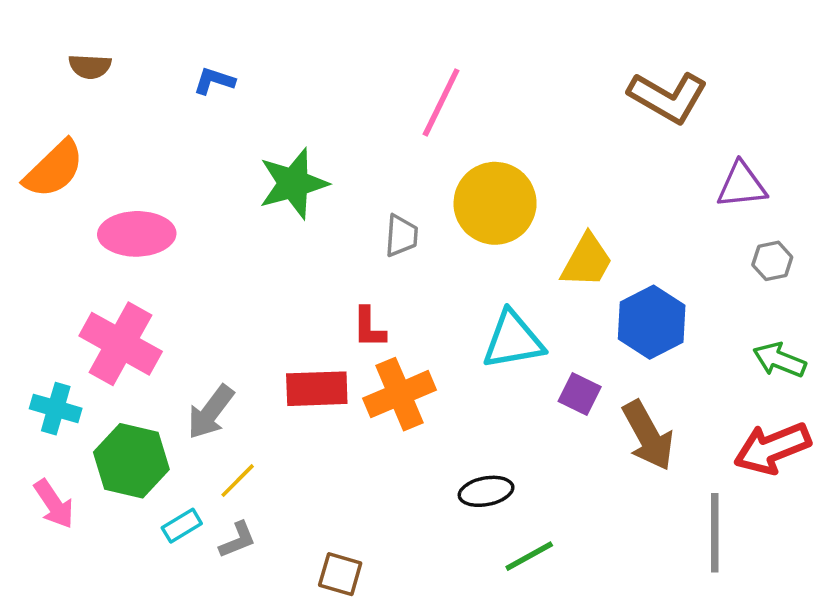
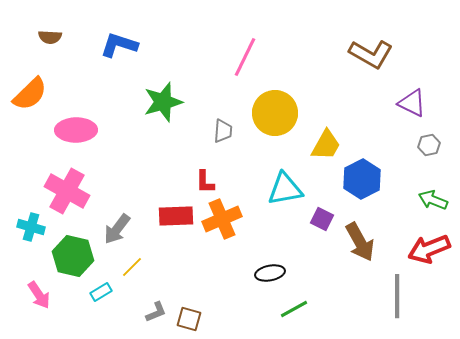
blue L-shape: (214, 81) -> (119, 45), size x1.6
purple triangle: (742, 185) -> (412, 103), turned 32
pink arrow: (54, 504) -> (39, 295), moved
gray L-shape: (238, 540) -> (156, 312), moved

